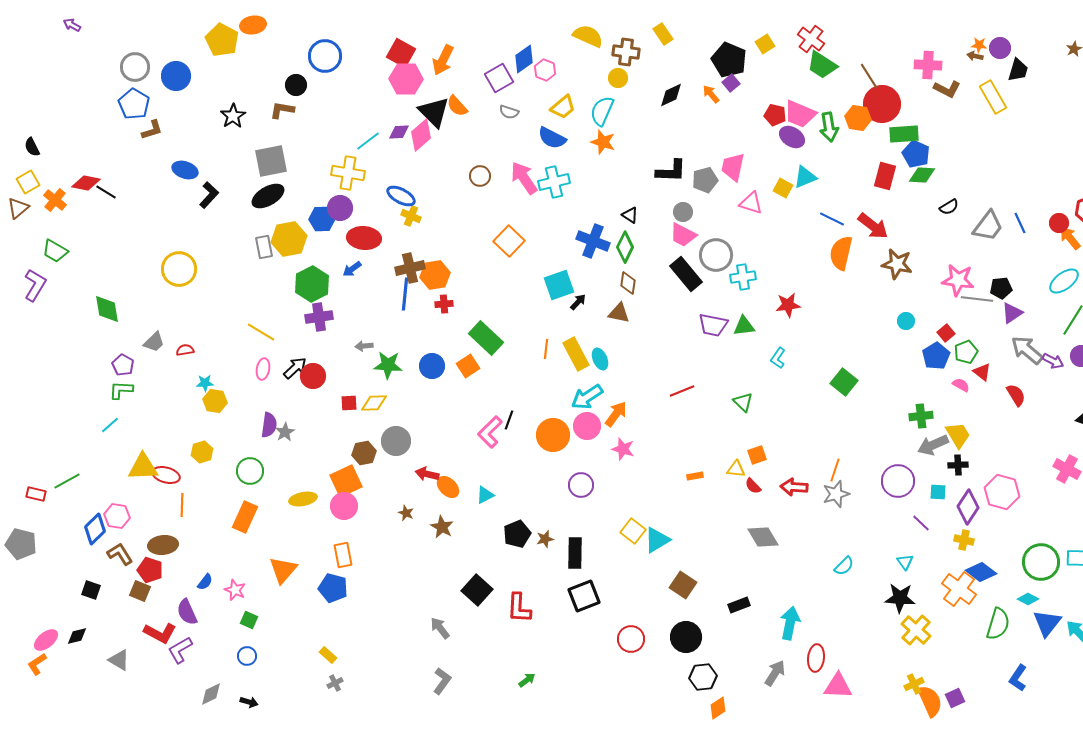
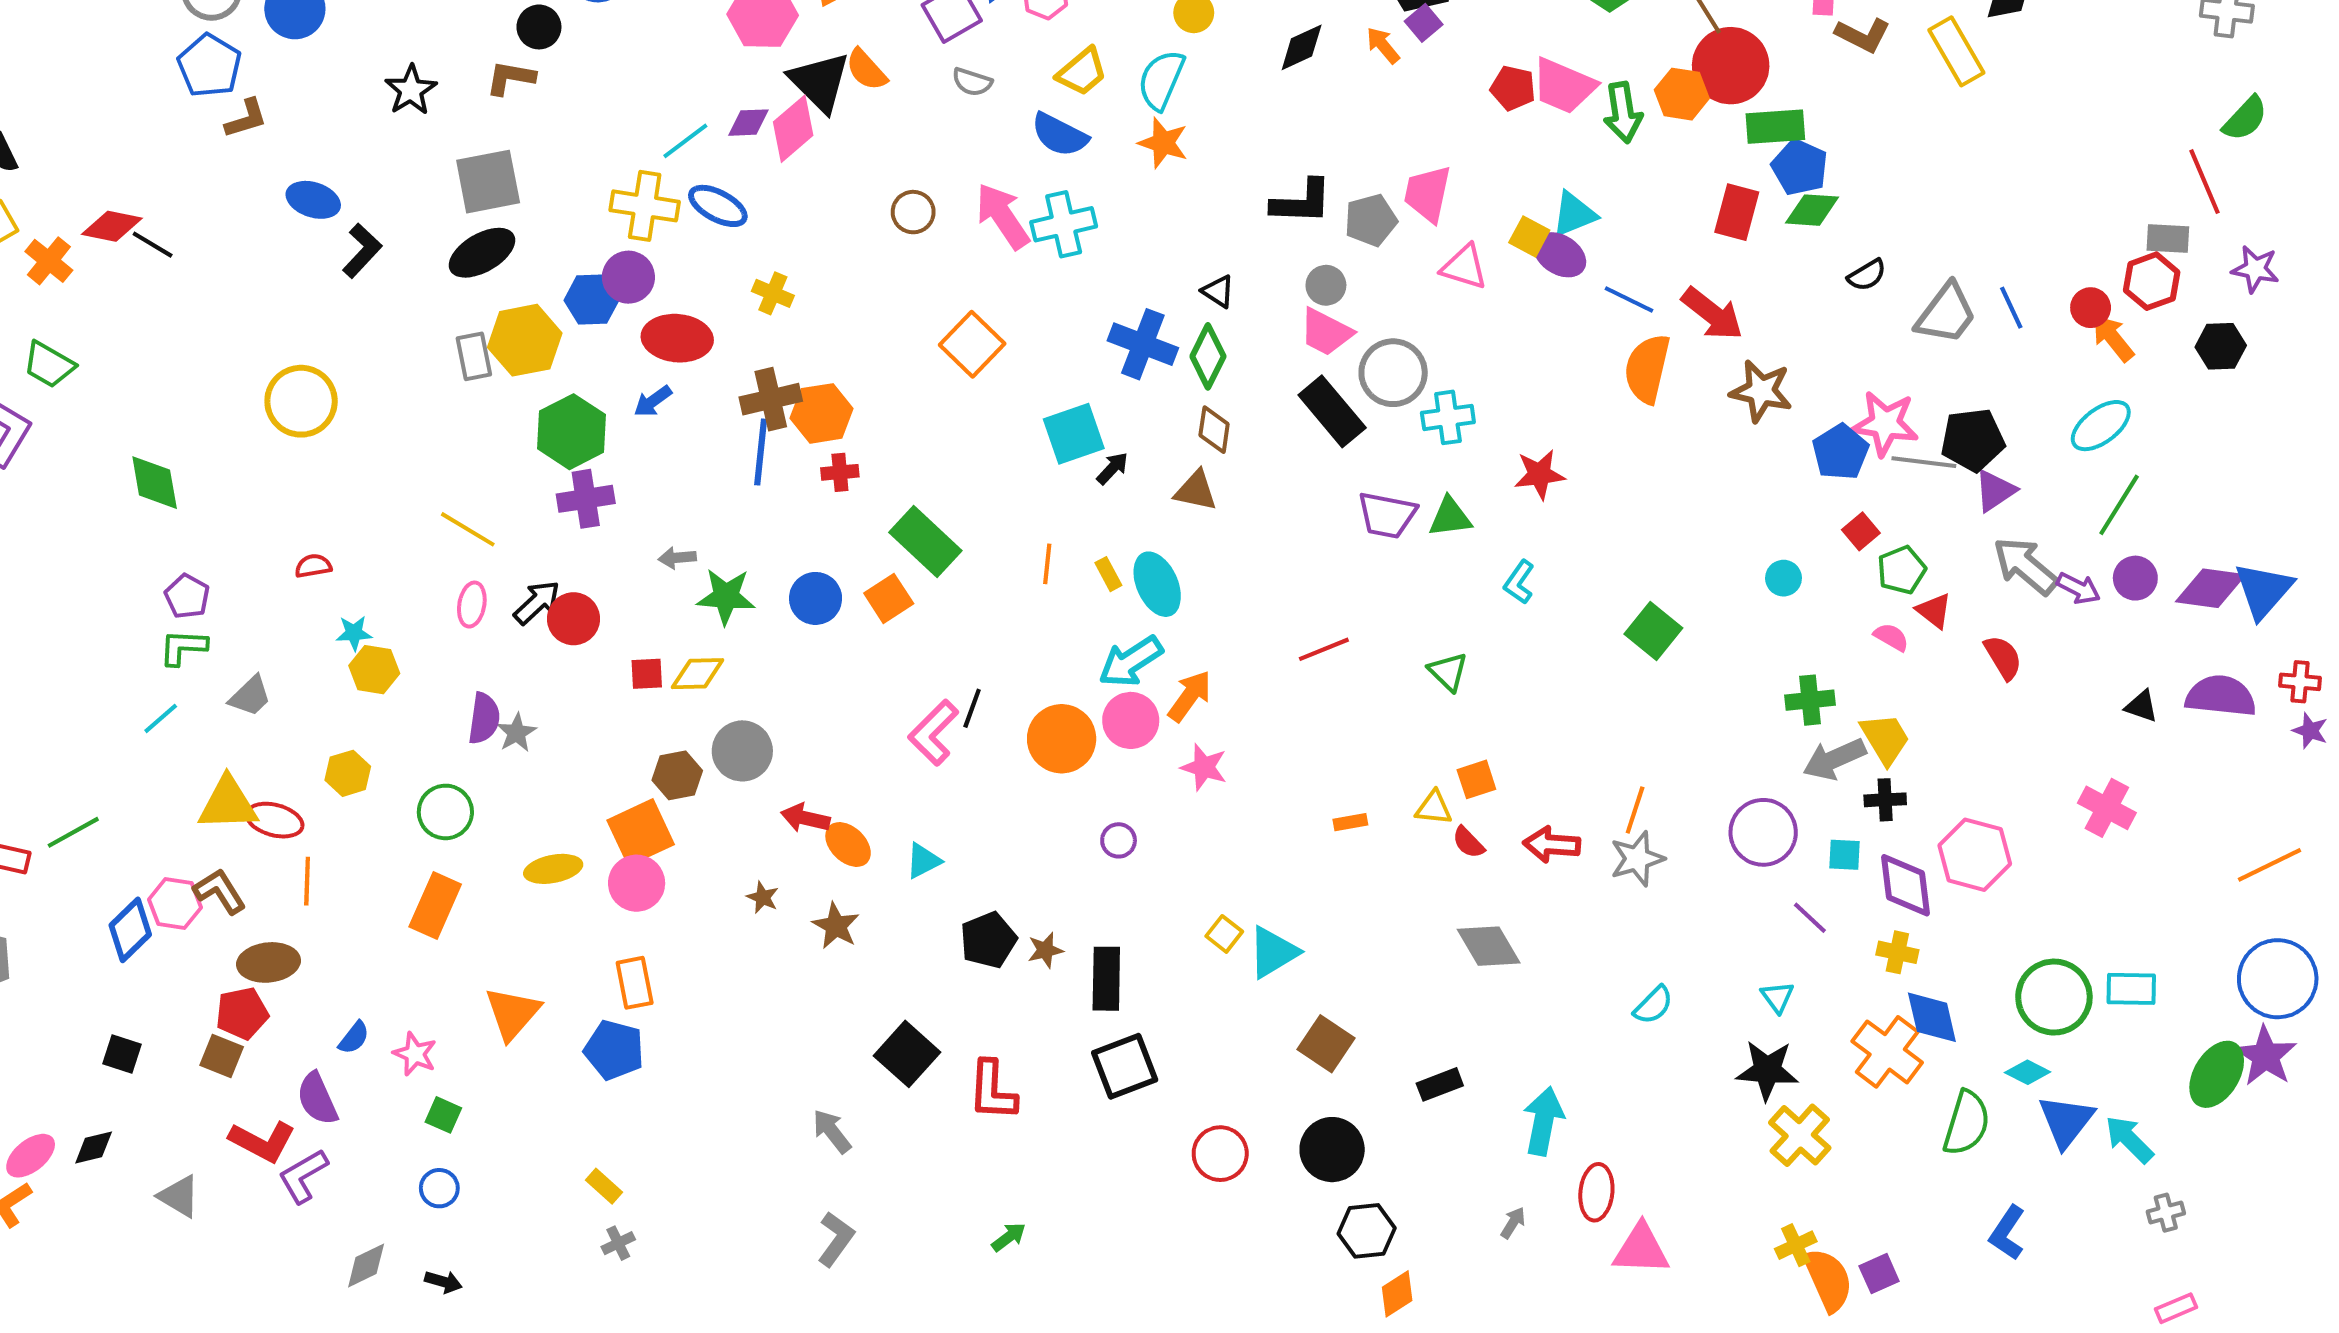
purple ellipse: (792, 137) -> (1560, 255), moved
blue ellipse: (401, 196) -> (718, 206), moved
black pentagon: (1001, 288) -> (1973, 440), size x1.4
cyan circle: (906, 321) -> (1784, 578), moved
gray trapezoid: (154, 342) -> (250, 696), moved
yellow rectangle: (576, 354) -> (1108, 574), size x0.5
blue pentagon: (936, 356) -> (1840, 452), moved
cyan ellipse: (600, 359) -> (1157, 584), size x1.4
purple circle: (581, 485) -> (1119, 840), size x0.7
purple diamond: (968, 507) -> (1906, 885), turned -40
yellow square: (633, 531) -> (1224, 934), size x0.7
brown L-shape: (120, 554) -> (220, 891), moved
red pentagon: (150, 570) -> (242, 1013), turned -30
blue diamond: (981, 572) -> (1932, 1017), turned 40
gray arrow: (775, 673) -> (1513, 1223), size x0.6

